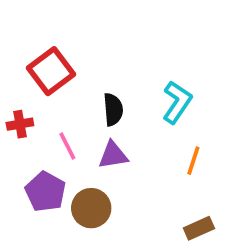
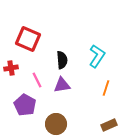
red square: (51, 71) -> (28, 39), turned -30
brown circle: (91, 208) -> (56, 124), moved

